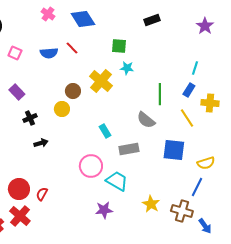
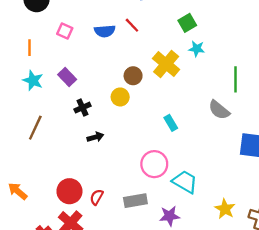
green square: (119, 46) -> (187, 23), turned -35
gray rectangle: (129, 149) -> (135, 201), moved

